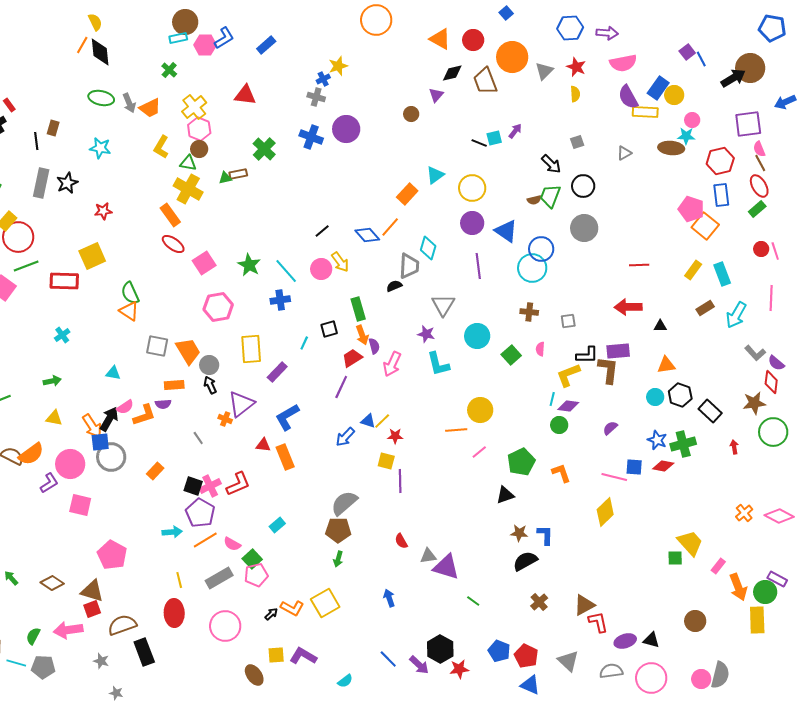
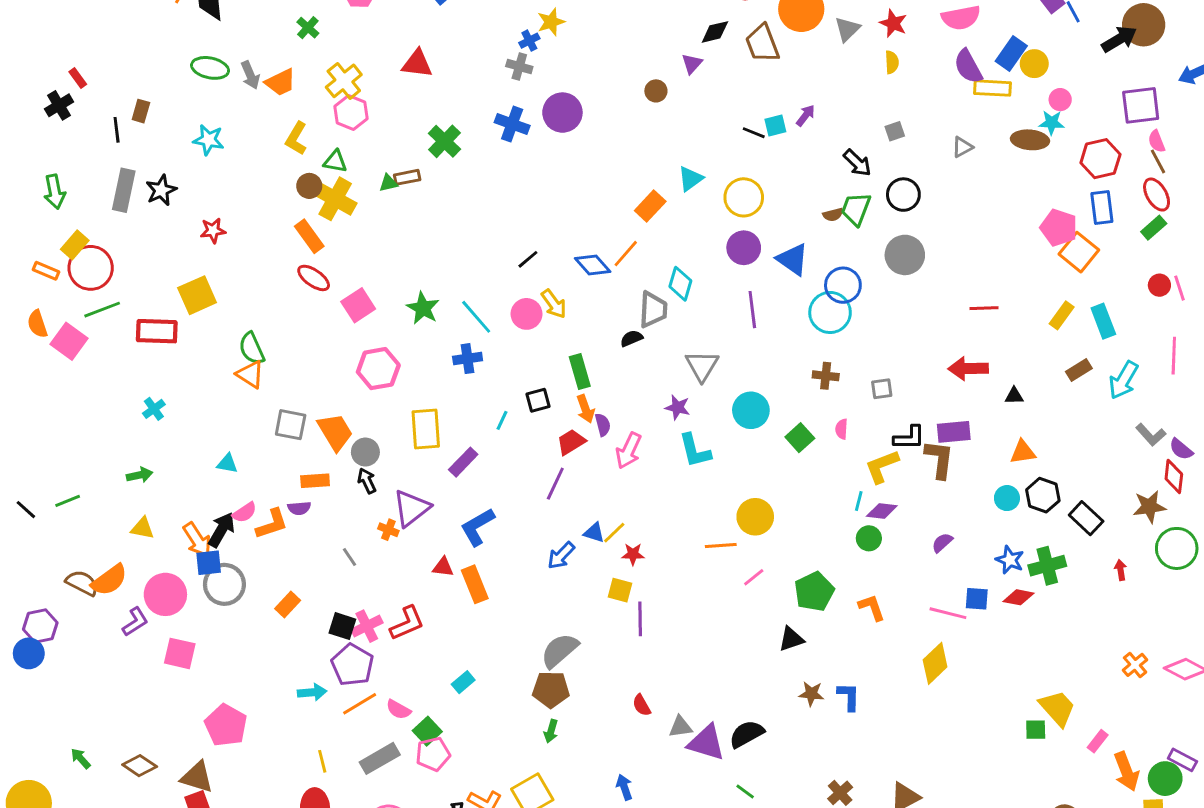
brown circle: (199, 149) -> (309, 186), moved
black semicircle: (525, 561) -> (747, 734), moved

